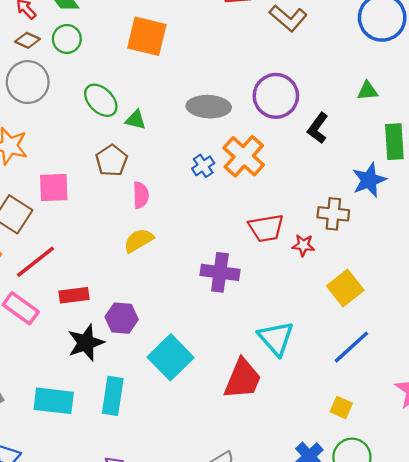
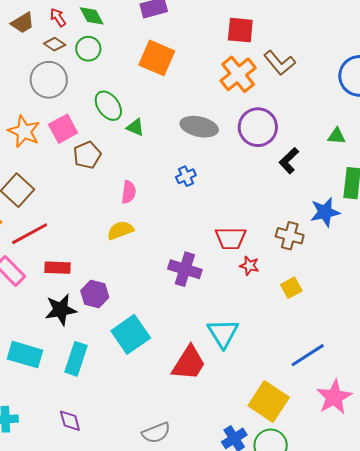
orange cross: (244, 156) -> (238, 74), moved
brown pentagon: (112, 160) -> (87, 155), moved
pink square: (54, 187) -> (63, 129), moved, turned -36
red star: (303, 245) -> (249, 266), moved
yellow square: (345, 288) -> (291, 288), moved, size x0.7
blue line: (351, 347) -> (308, 355), moved
yellow square: (341, 407) -> (269, 402), size x2.0

